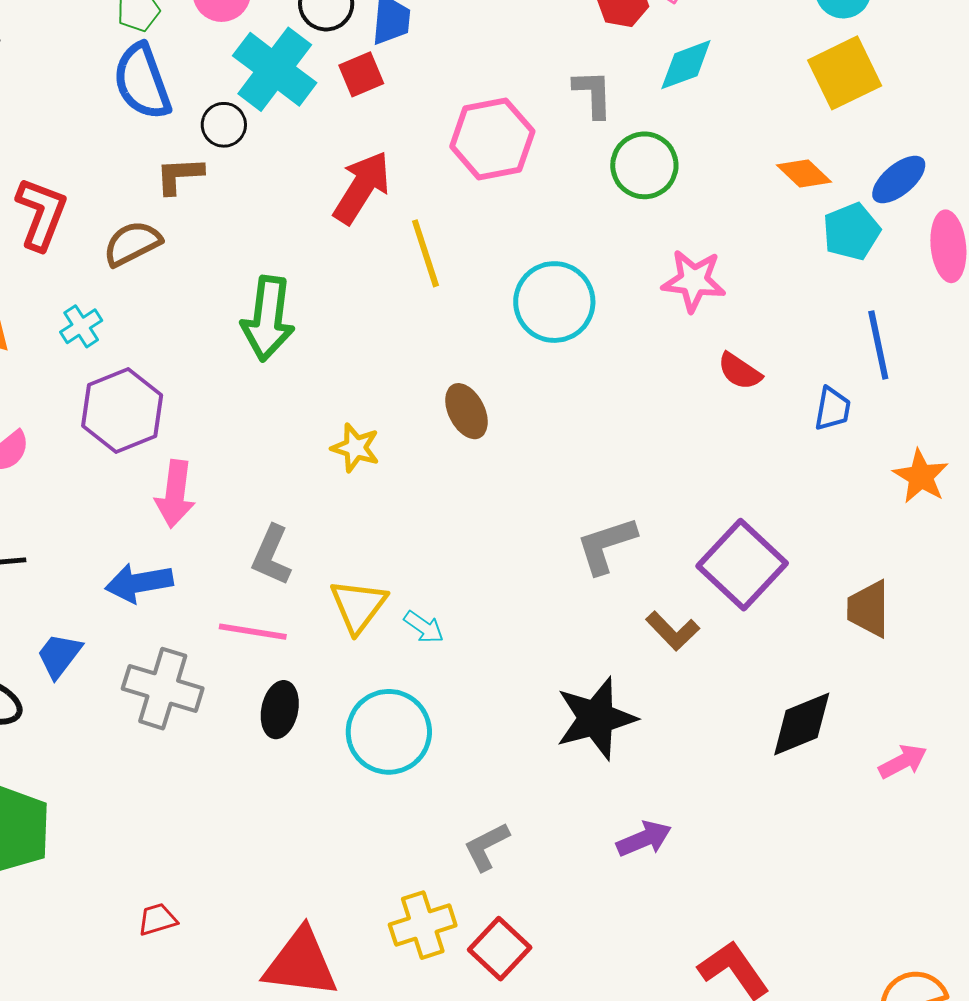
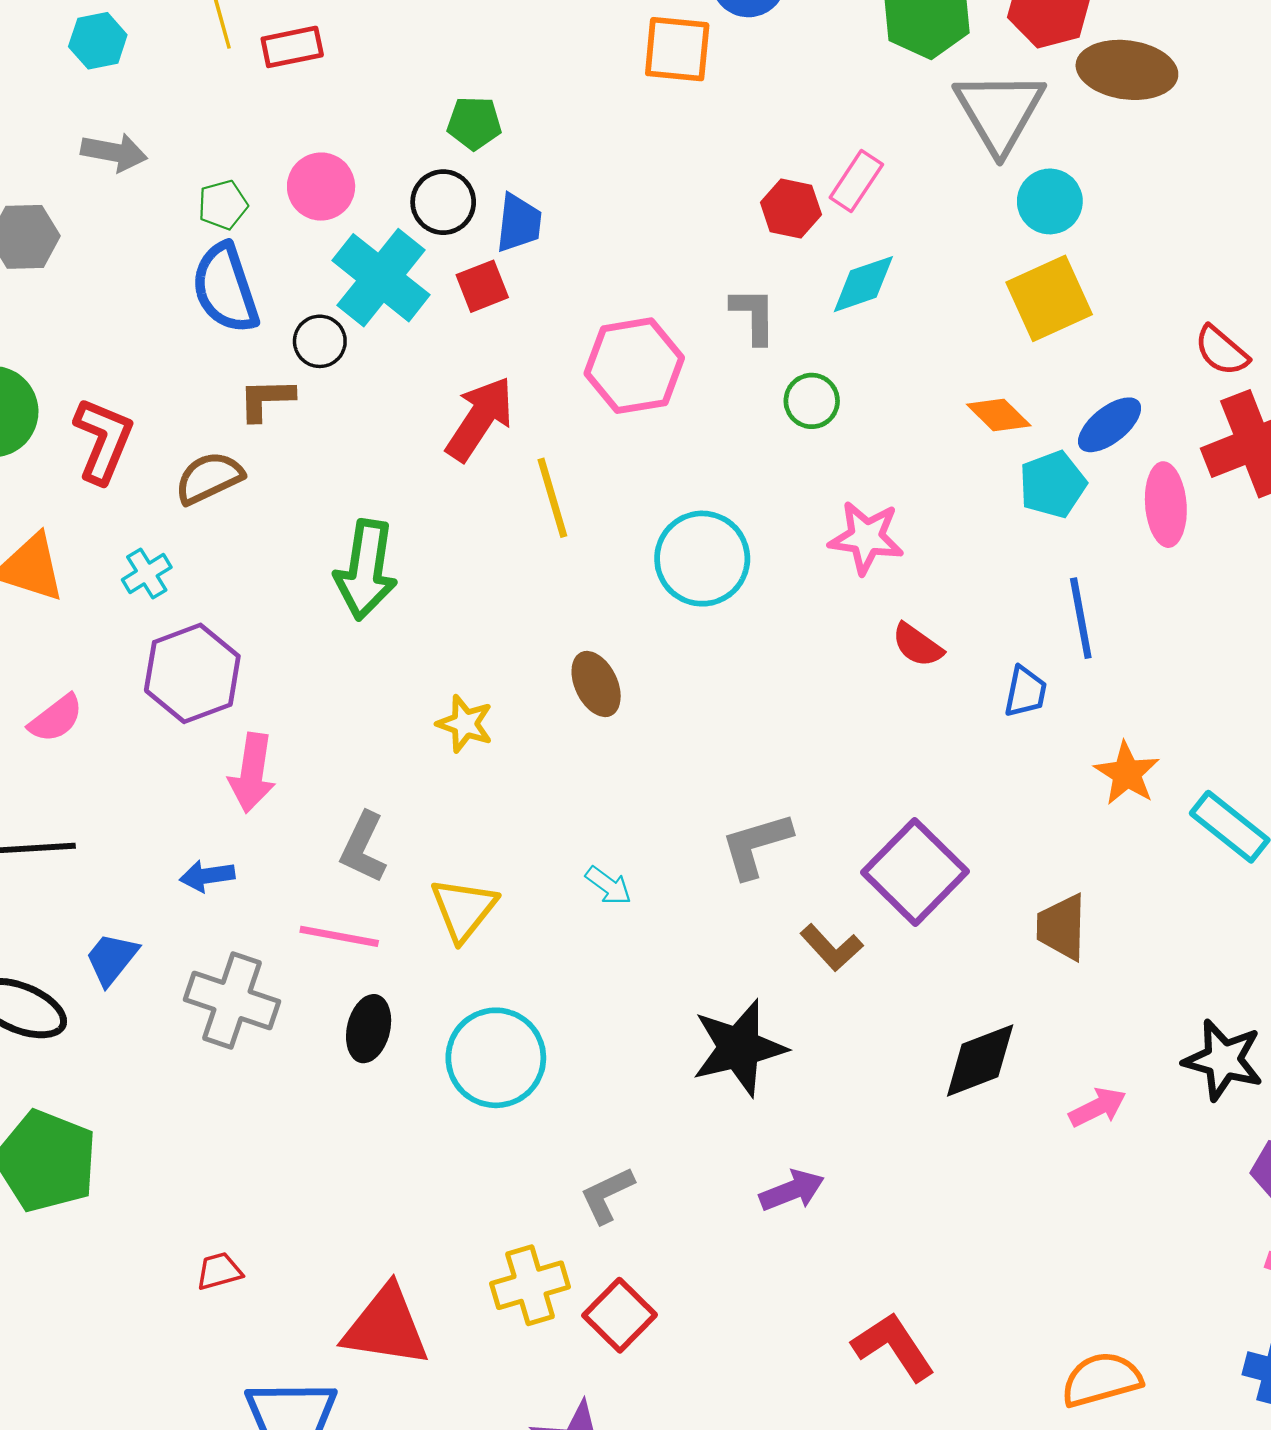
green circle: (644, 165) -> (812, 401), size x0.7
blue arrow: (139, 583) -> (207, 876), size x0.7
cyan arrow: (424, 627) -> (608, 886), moved

